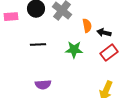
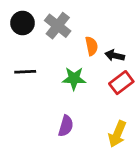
purple semicircle: (43, 85) -> (66, 126), moved, turned -70

